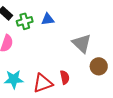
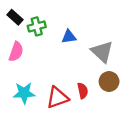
blue triangle: (48, 19) -> (69, 37), moved
brown circle: (99, 66) -> (109, 81), moved

